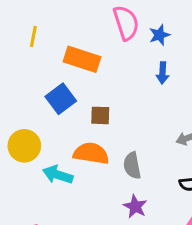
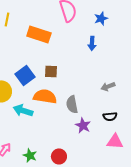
blue star: (159, 35) -> (101, 18), moved
blue square: (61, 99) -> (25, 75), moved
purple star: (135, 207) -> (83, 125), moved

